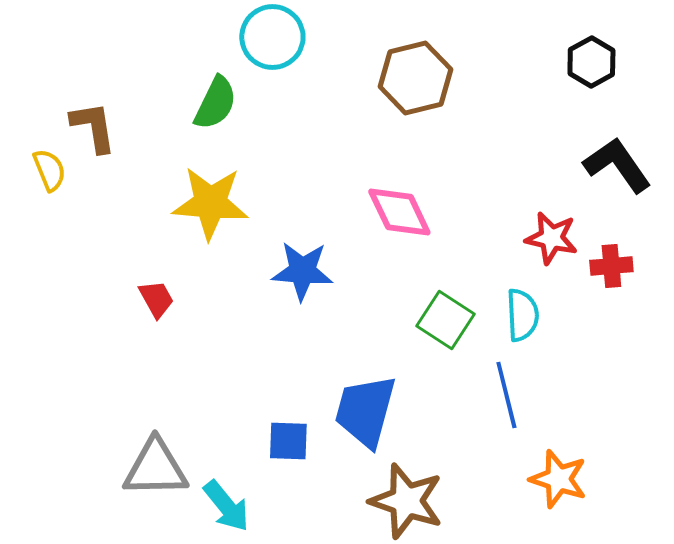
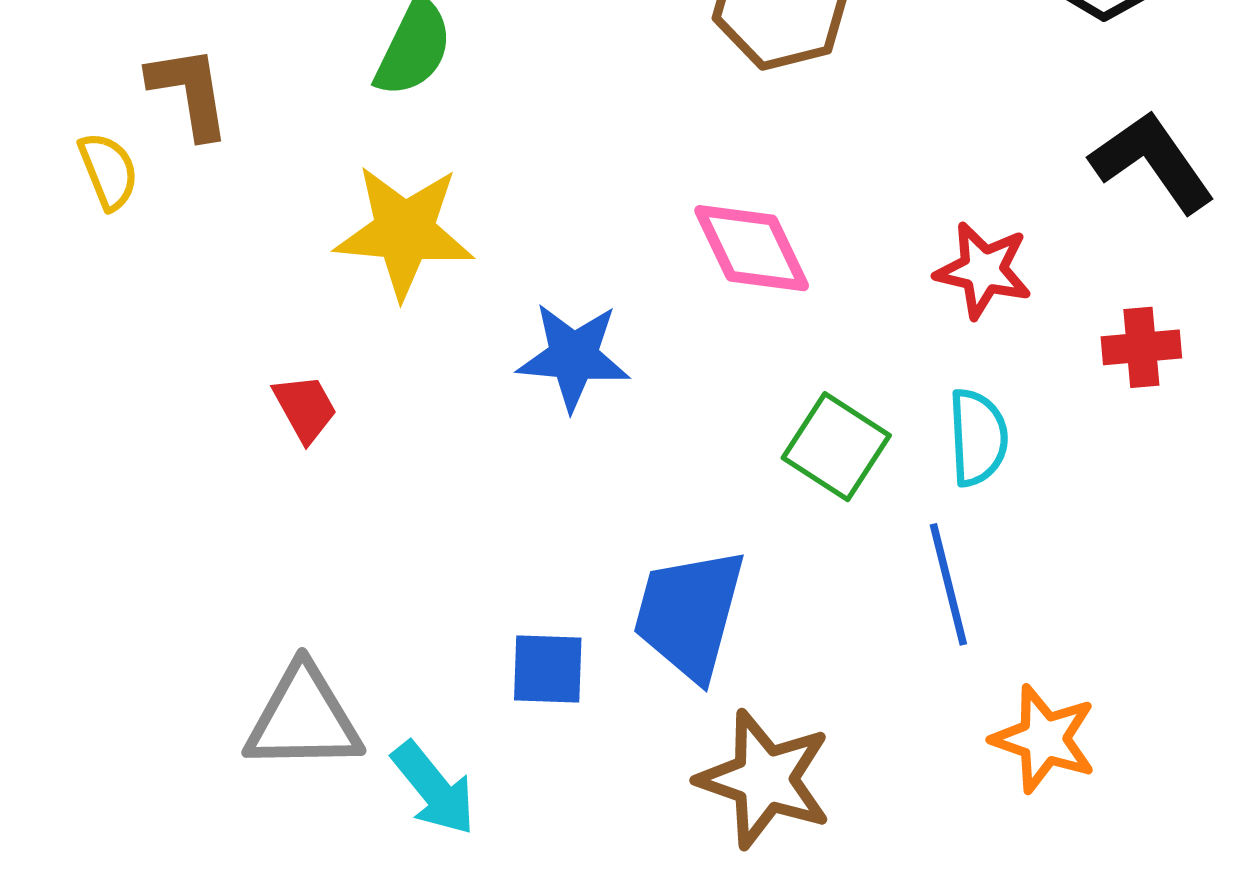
red star: (551, 238) -> (983, 270), moved

